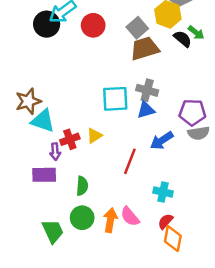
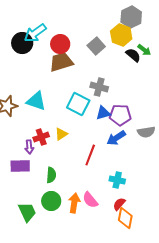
brown trapezoid: (145, 49) -> (61, 62), moved
gray cross: (147, 90) -> (99, 87), moved
cyan square: (115, 99) -> (78, 104), turned 30
purple pentagon: (192, 112) -> (120, 115), moved
cyan triangle: (43, 121) -> (36, 101), moved

